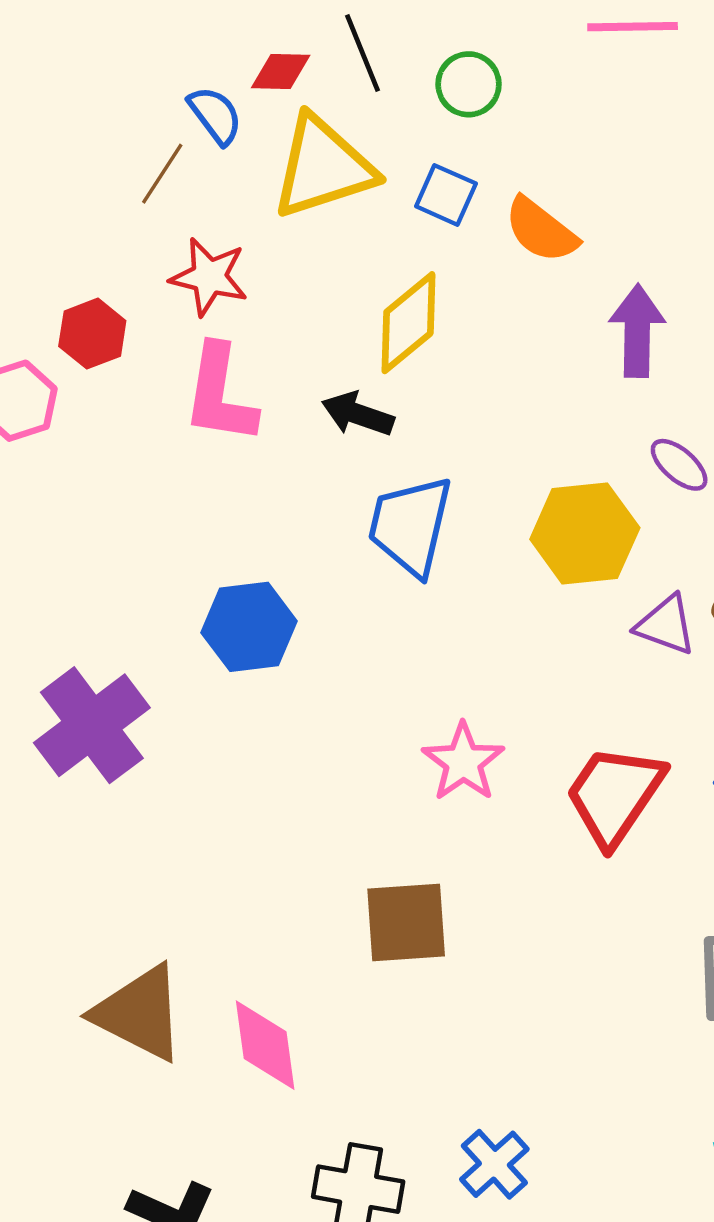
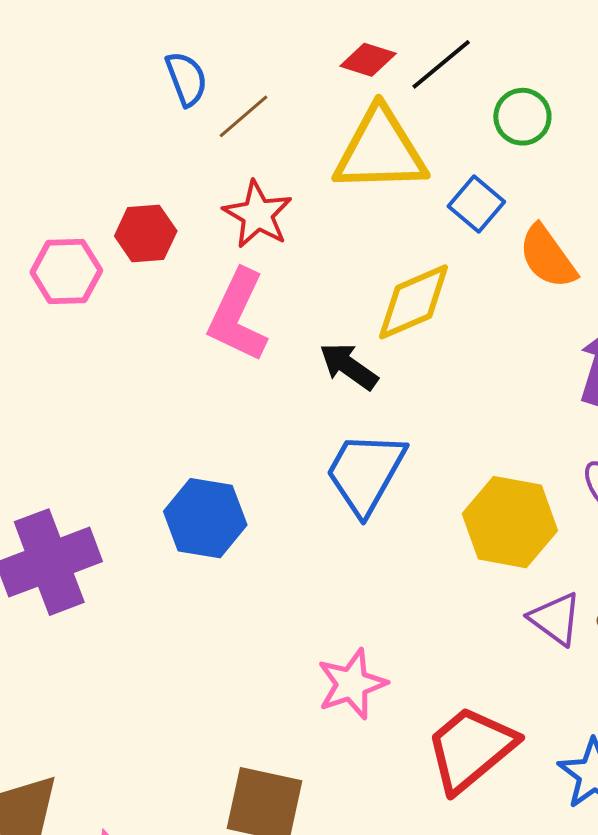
black line: (362, 53) -> (441, 64), turned 56
blue semicircle: (215, 115) -> (186, 79), moved

